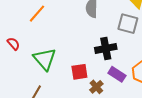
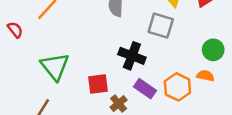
red semicircle: (13, 44) -> (15, 30), moved
black cross: (106, 48) -> (132, 56), turned 30

